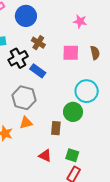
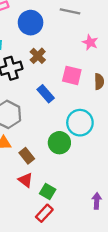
blue rectangle: (38, 71) -> (46, 94), moved
brown rectangle: (56, 128) -> (27, 156), moved, turned -56
red triangle: (45, 156) -> (26, 180), moved

